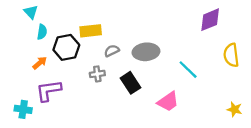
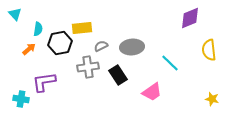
cyan triangle: (31, 12) -> (15, 14), moved
orange arrow: (40, 63) -> (29, 49), moved
gray cross: (97, 74) -> (88, 67), size x1.5

